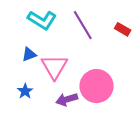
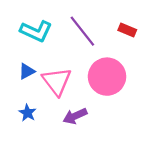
pink circle: (96, 86) -> (107, 77), moved

